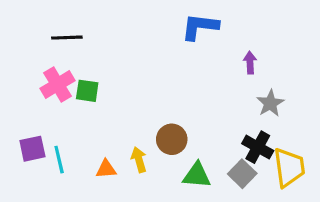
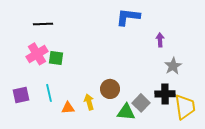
black cross: (258, 147) -> (165, 94), turned -30
cyan line: (59, 160) -> (49, 93), moved
gray square: (242, 174) -> (141, 103), moved

